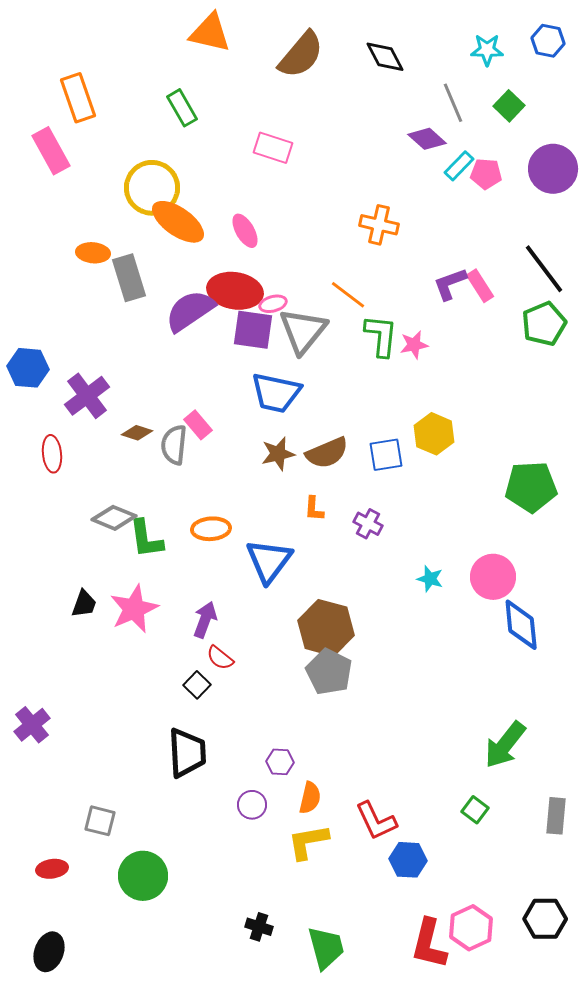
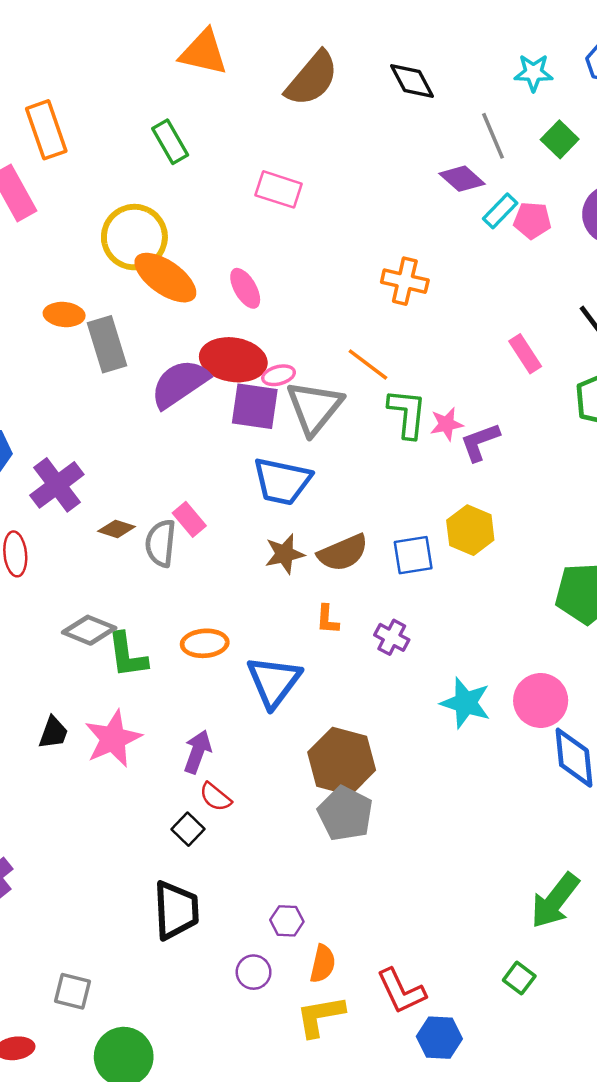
purple L-shape: (450, 284) -> (480, 442), moved
cyan star: (430, 579) -> (466, 703), size x1.6

